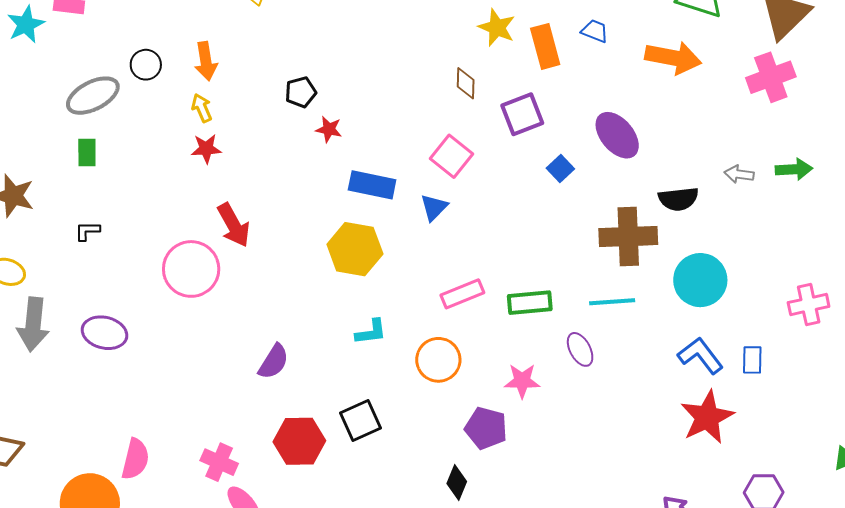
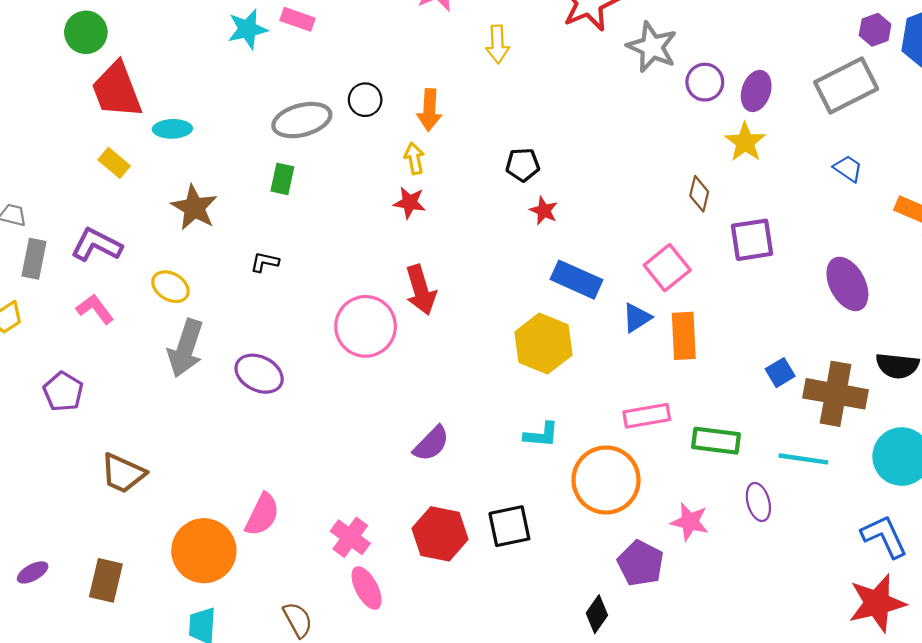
orange rectangle: (545, 46) -> (684, 336), moved
blue square: (560, 169) -> (780, 373), moved
orange circle: (438, 360) -> (606, 480), size x1.4

